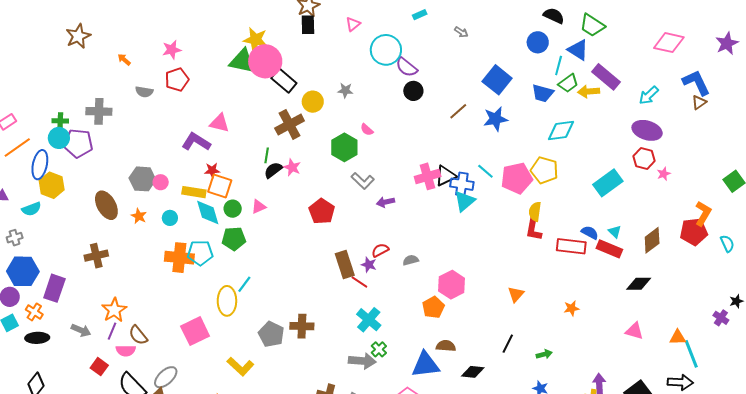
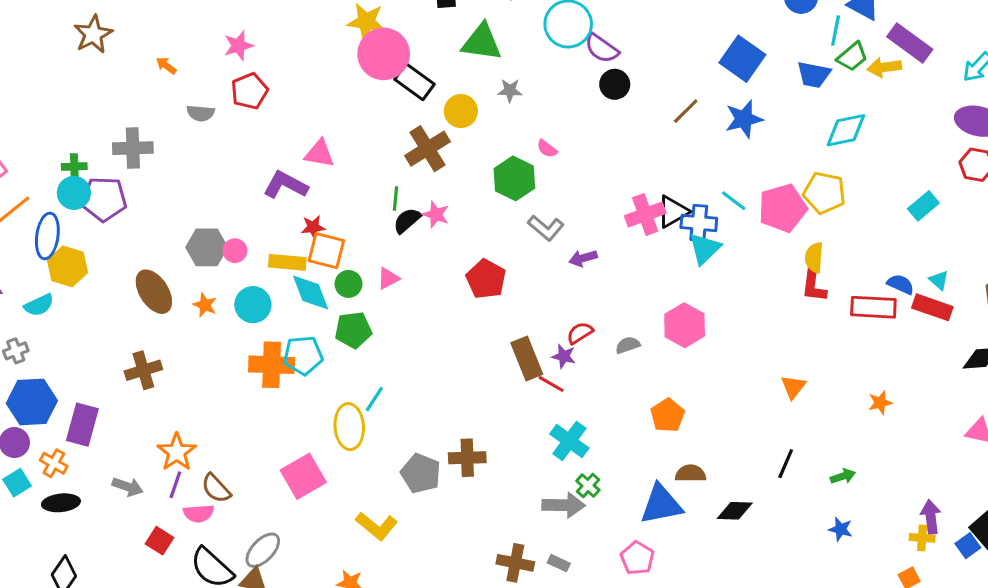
green triangle: (242, 61) -> (482, 42), moved
cyan rectangle: (608, 183) -> (923, 206), size x0.7
cyan circle: (170, 218) -> (253, 305), size x1.5
pink hexagon: (452, 285) -> (685, 325), moved

